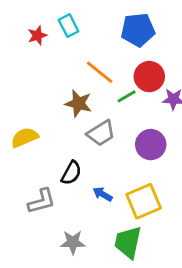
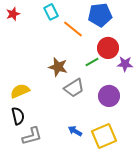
red star: (37, 35) -> (13, 14), moved
orange line: (100, 72) -> (73, 29), moved
black semicircle: (71, 173) -> (18, 116), moved, turned -42

